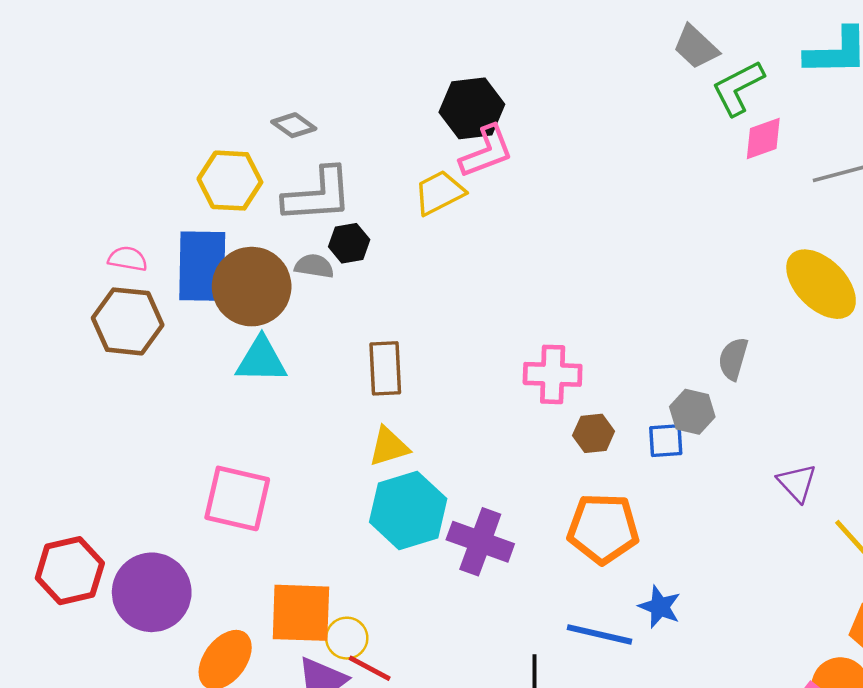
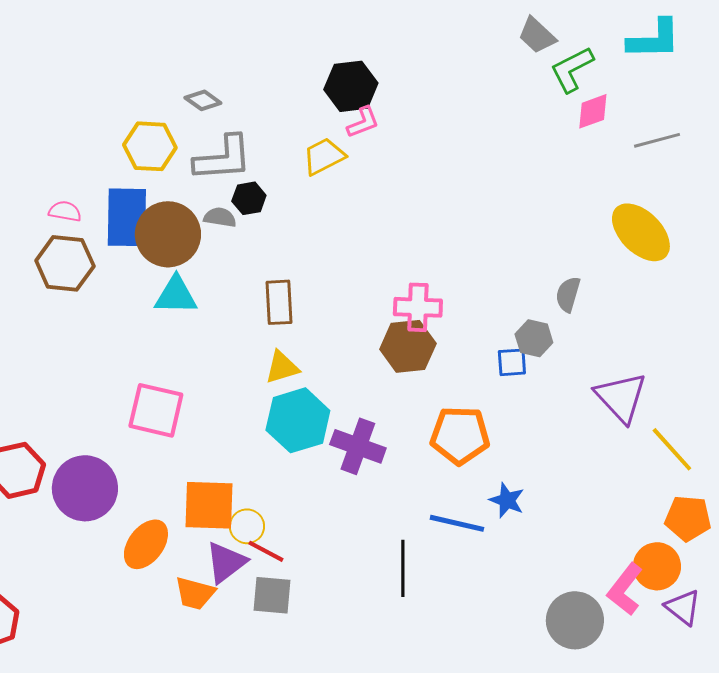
pink L-shape: (486, 152) -> (363, 122), size x0.7
brown hexagon: (594, 433) -> (408, 346), moved, size x1.6
purple triangle: (797, 483) -> (621, 397), size x1.6

